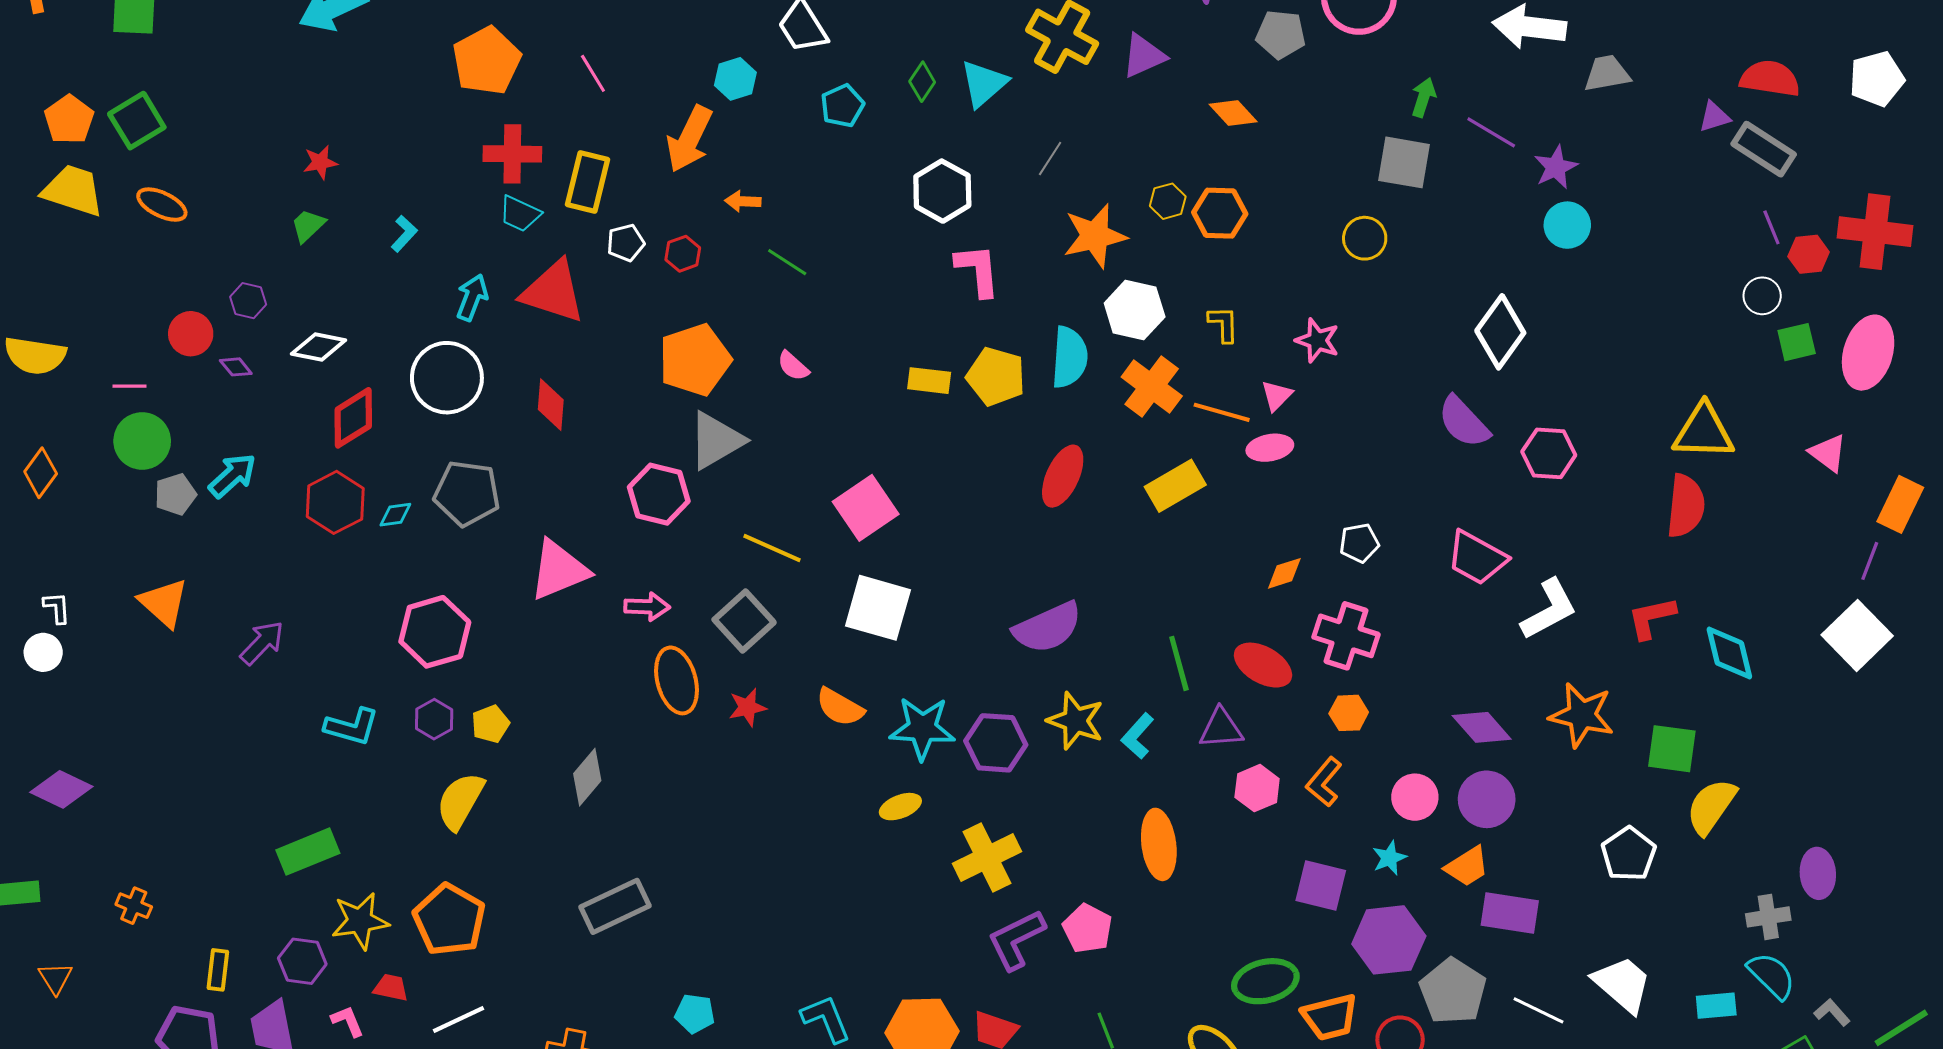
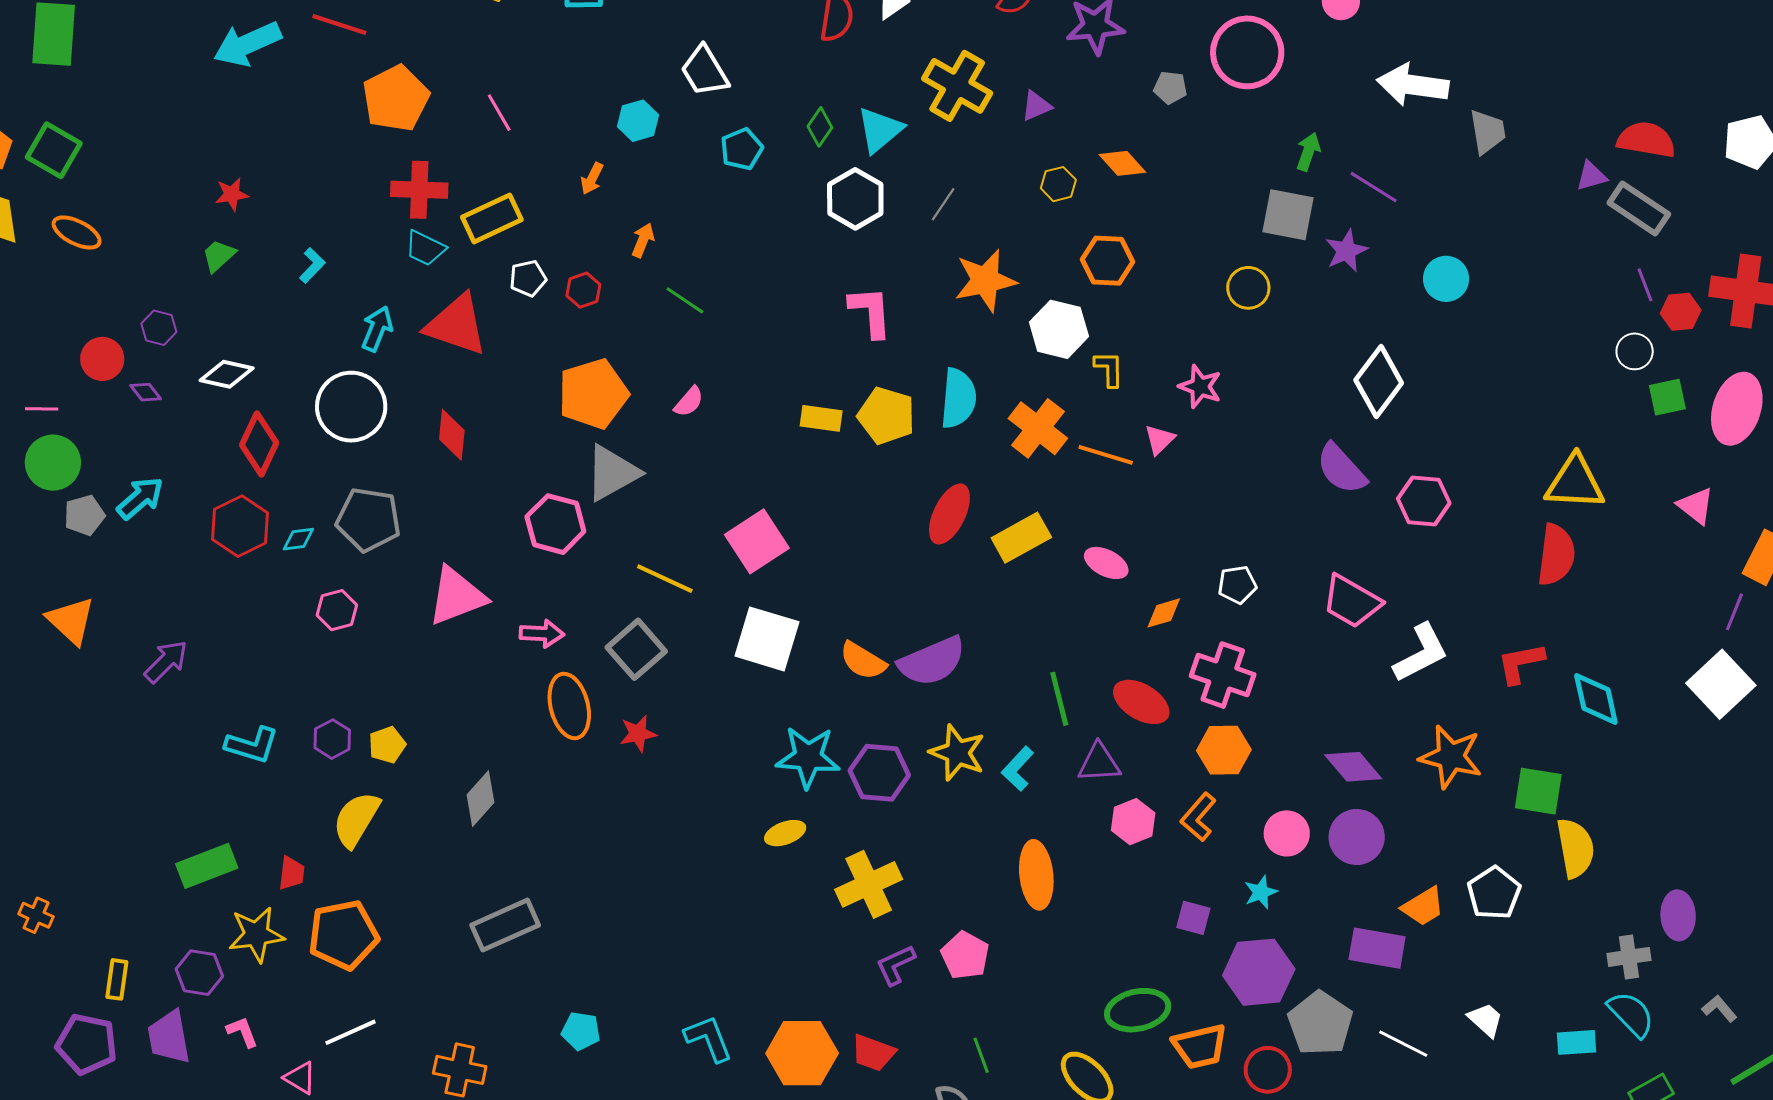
gray pentagon: (1281, 34) -> (1170, 88), size x0.7
purple triangle: (1144, 56) -> (1036, 106), size x0.7
gray trapezoid: (1607, 73) -> (1488, 132), turned 90
green square: (137, 121) -> (54, 150), turned -30
orange arrow: (689, 139) -> (592, 178), size x0.5
purple star: (1556, 167) -> (1346, 251), moved
yellow rectangle: (587, 182) -> (492, 218), turned 50
white hexagon: (942, 191) -> (855, 199), moved
orange arrow: (743, 201) -> (643, 240), turned 108
yellow hexagon: (1168, 201) -> (1058, 184), moved
white hexagon: (1135, 310) -> (1059, 329), moved
pink semicircle: (793, 366) -> (689, 402), turned -92
red diamond: (353, 418) -> (259, 444), turned -34
pink ellipse: (1270, 448) -> (1106, 563), moved, turned 36
yellow rectangle: (1175, 486) -> (1021, 538), moved
pink hexagon: (435, 632) -> (337, 610), moved, size x0.6
orange semicircle: (840, 707) -> (863, 661), moved
orange hexagon: (1349, 713) -> (1224, 750), size x1.4
yellow semicircle: (1711, 806) -> (1575, 848), turned 134
orange trapezoid: (1467, 866) -> (1423, 906), moved
purple square: (1321, 885) -> (1193, 918), size x0.7
orange pentagon: (449, 920) -> (343, 935), turned 30
purple L-shape: (1016, 940) -> (896, 965), size x0.7
white trapezoid: (1622, 984) -> (1486, 1020), size x0.6
red trapezoid: (391, 988) -> (291, 873), moved, turned 84
gray L-shape: (1832, 1012) -> (1719, 1009), moved

